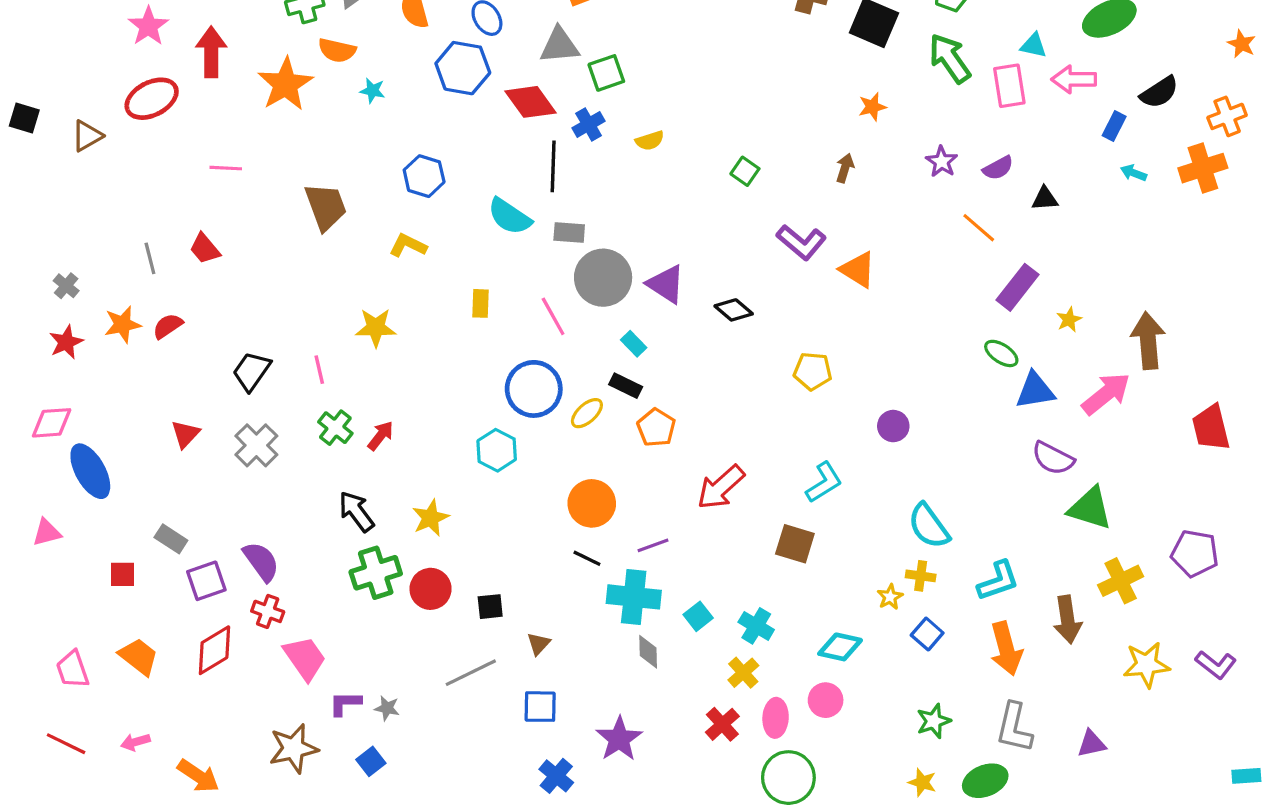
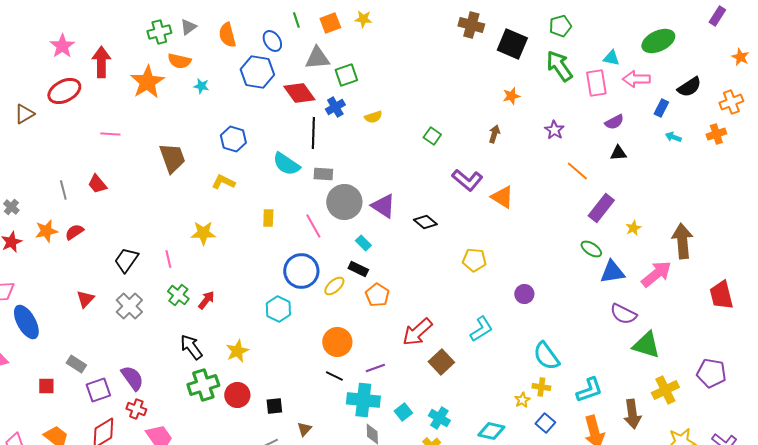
purple semicircle: (998, 168) -> (614, 122), moved
orange cross: (1203, 168) -> (716, 134), size x0.7
brown square: (795, 544) -> (441, 362), moved, turned 30

